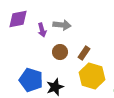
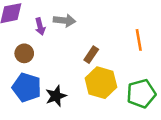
brown circle: (60, 52) -> (24, 53), moved

